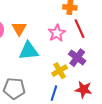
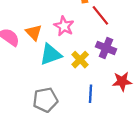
pink star: (57, 33) -> (64, 26), moved
yellow cross: (60, 71) -> (80, 60), moved

